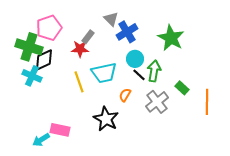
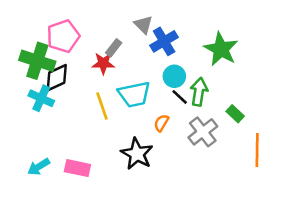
orange line: (207, 102) -> (257, 150), moved
cyan arrow: (41, 140) -> (39, 167), moved

